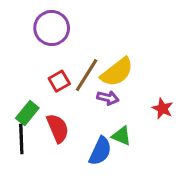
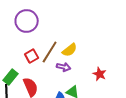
yellow semicircle: (117, 72) -> (70, 50), size x0.7

